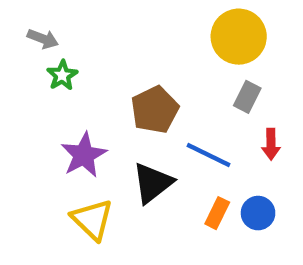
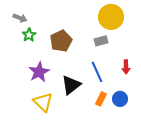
gray rectangle: (247, 97) -> (101, 41), moved, turned 48
brown pentagon: (155, 110) -> (61, 41), moved
blue line: (209, 155) -> (97, 72), turned 40

